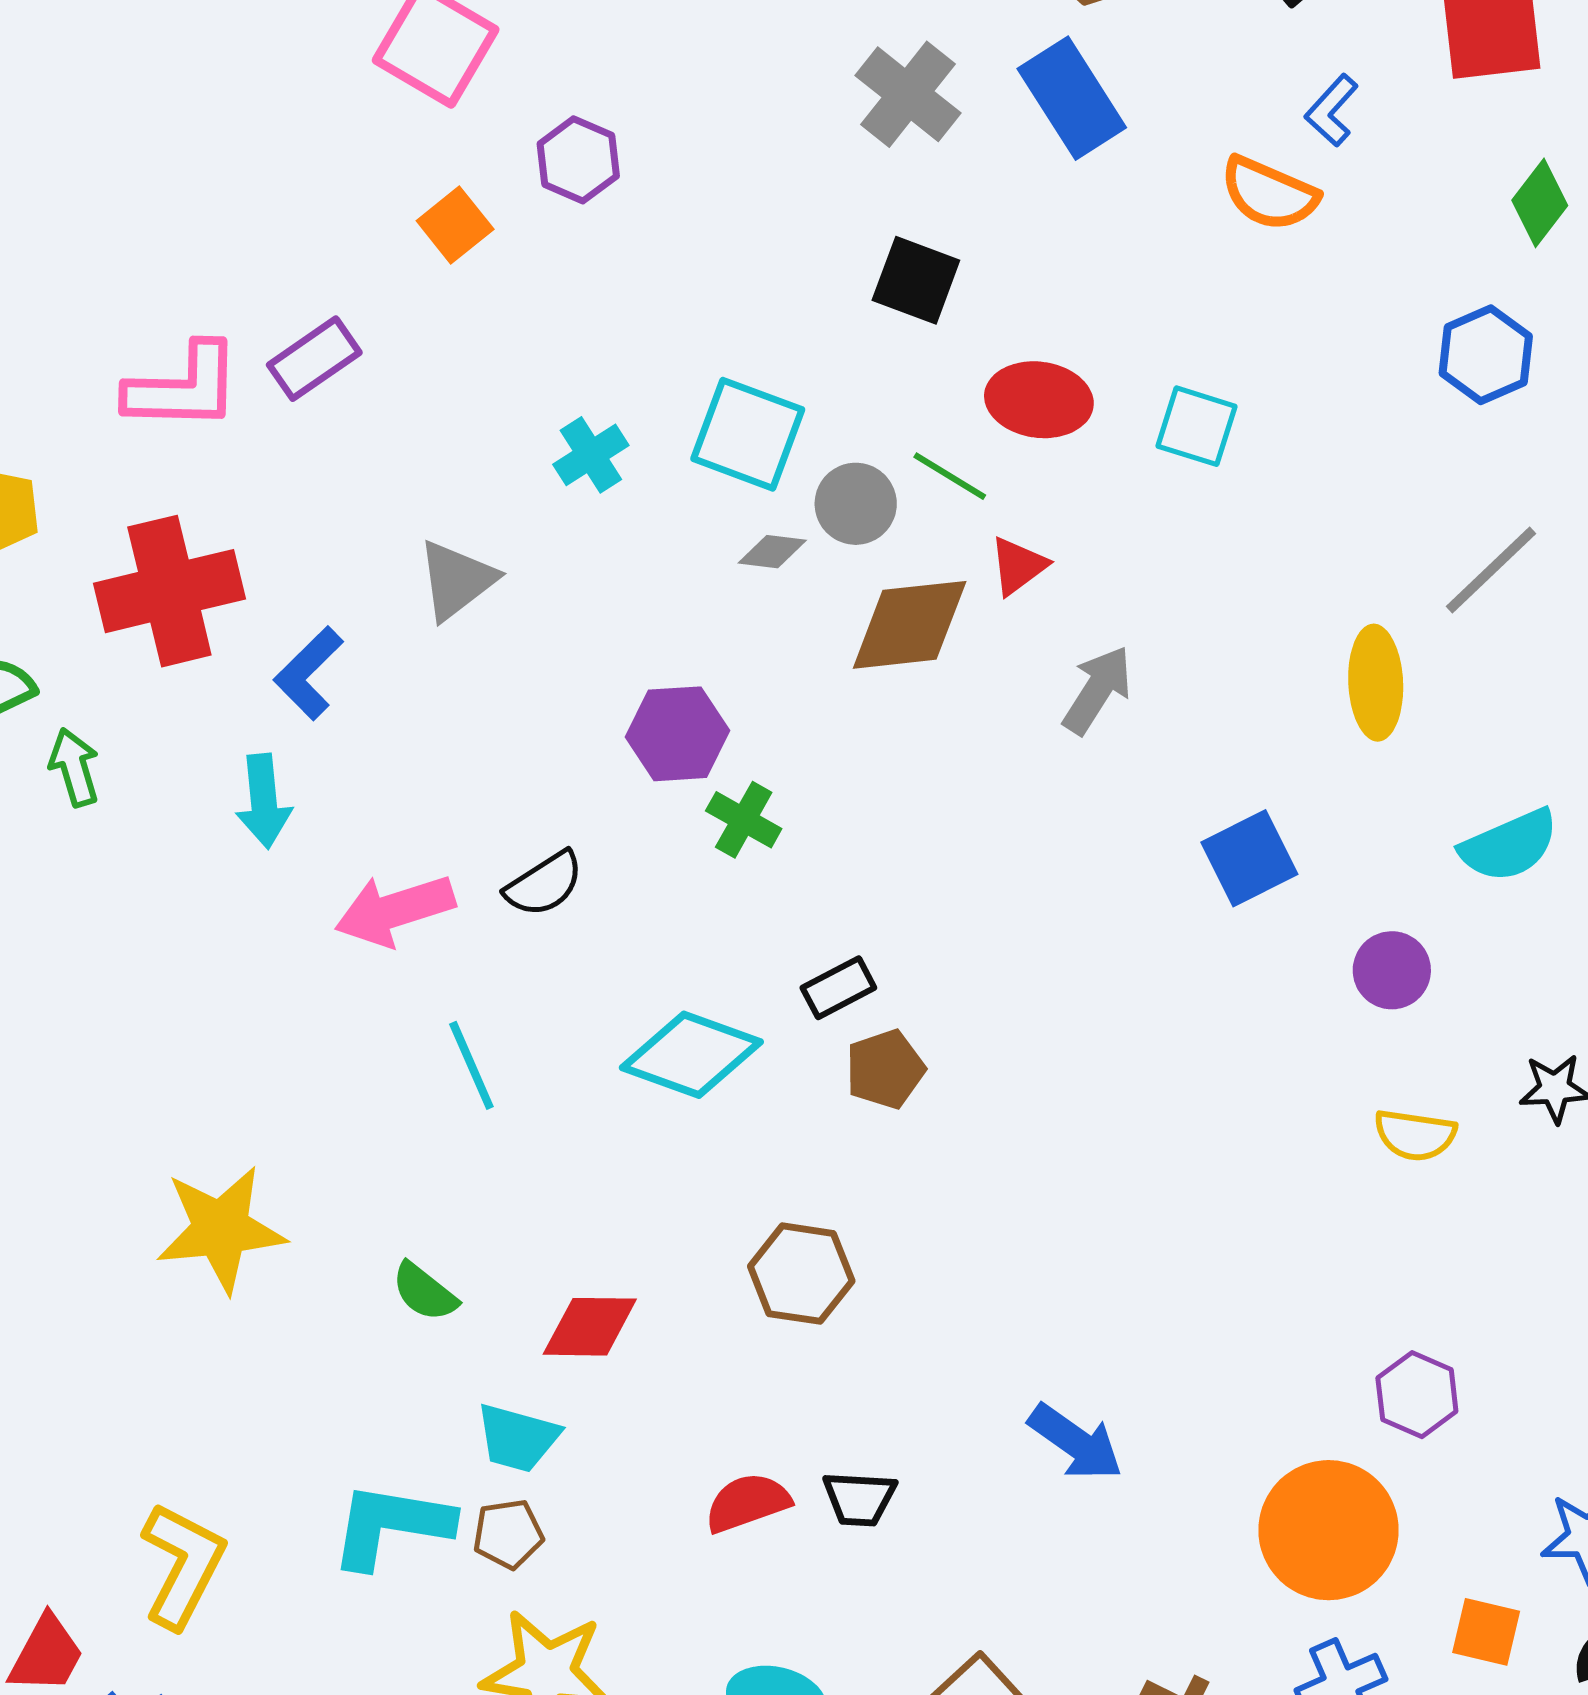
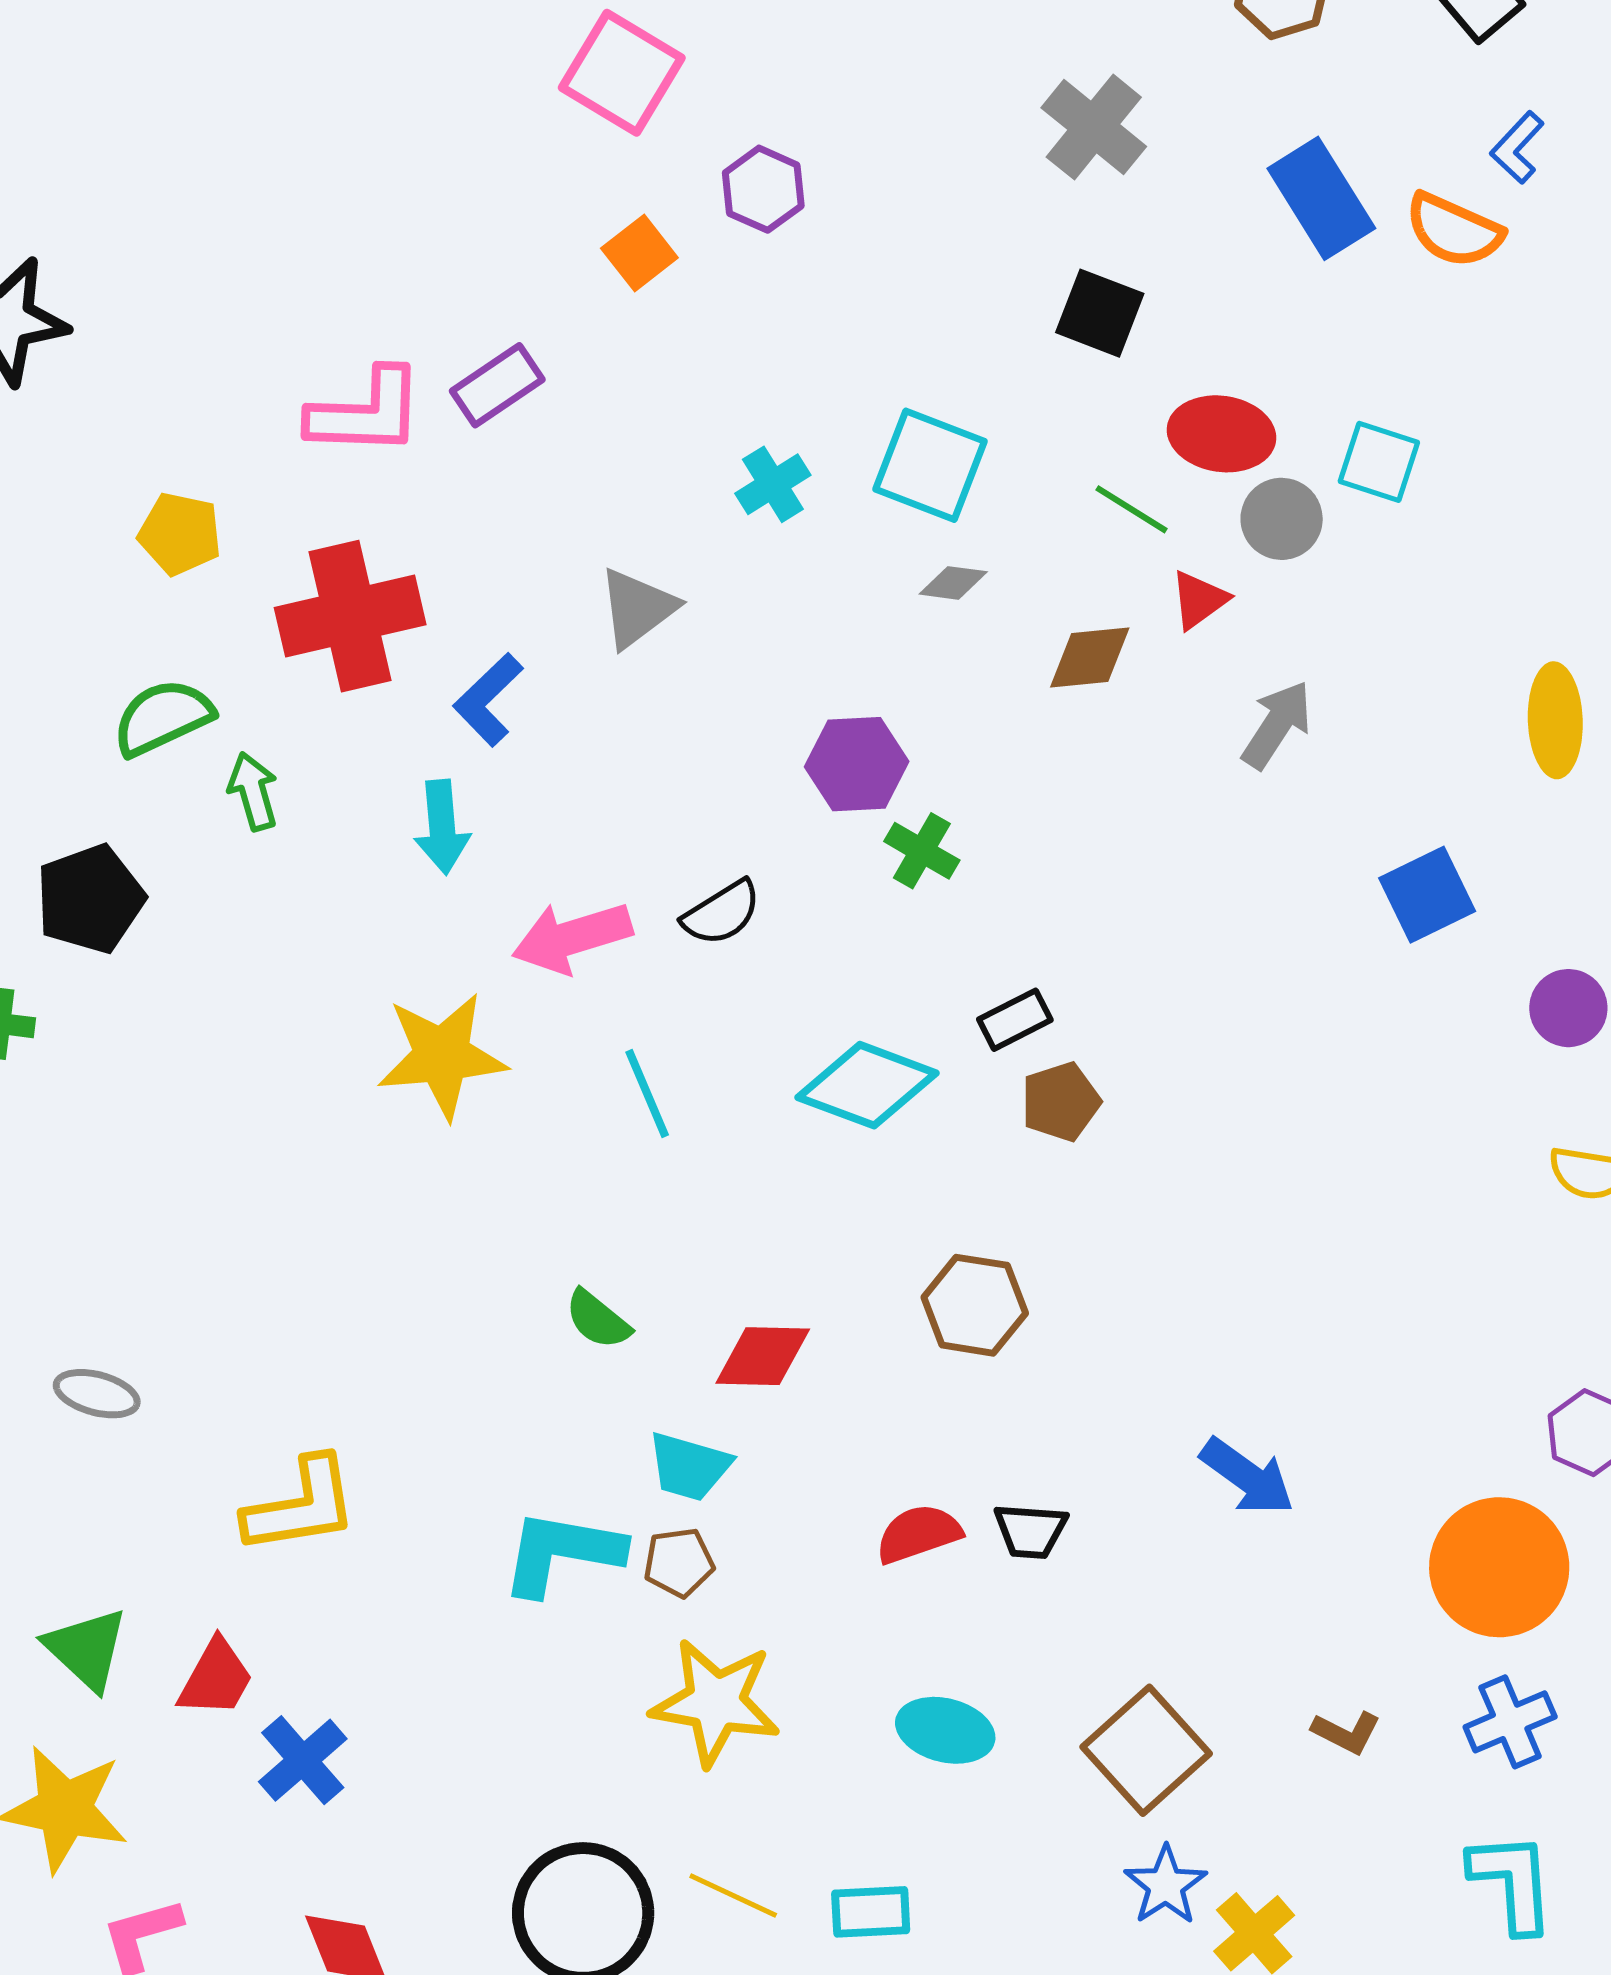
blue rectangle: (1072, 98) -> (1321, 198), moved
gray circle: (856, 504) -> (1282, 519), moved
brown diamond: (910, 625) -> (1090, 658), size x0.7
yellow star: (221, 1229) -> (442, 1056), moved
yellow L-shape: (183, 1565) -> (301, 1506), moved, turned 53

